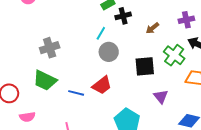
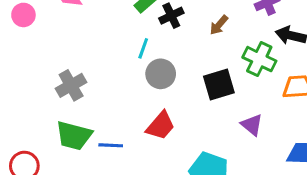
blue line: (76, 93) -> (111, 145), moved

